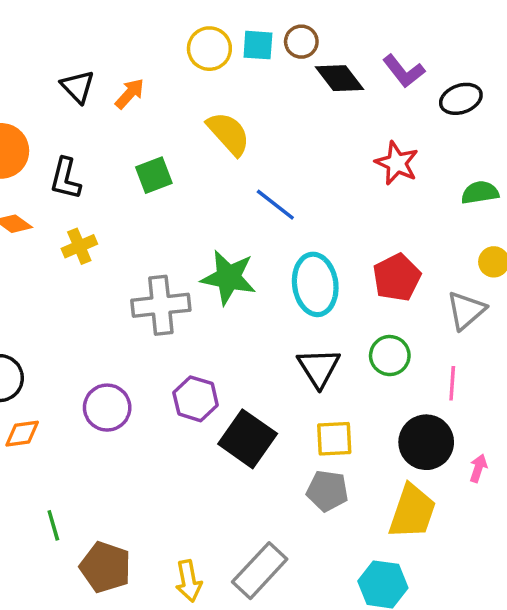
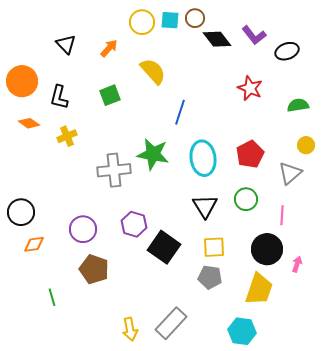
orange arrow: (130, 94) -> (109, 48), moved
blue line: (275, 205) -> (180, 112), turned 70
brown pentagon: (105, 567) -> (94, 269), moved

